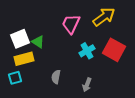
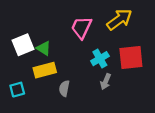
red square: (114, 50) -> (131, 57), turned -35
yellow rectangle: (24, 59) -> (45, 70), moved
gray arrow: (87, 85) -> (106, 82), moved

